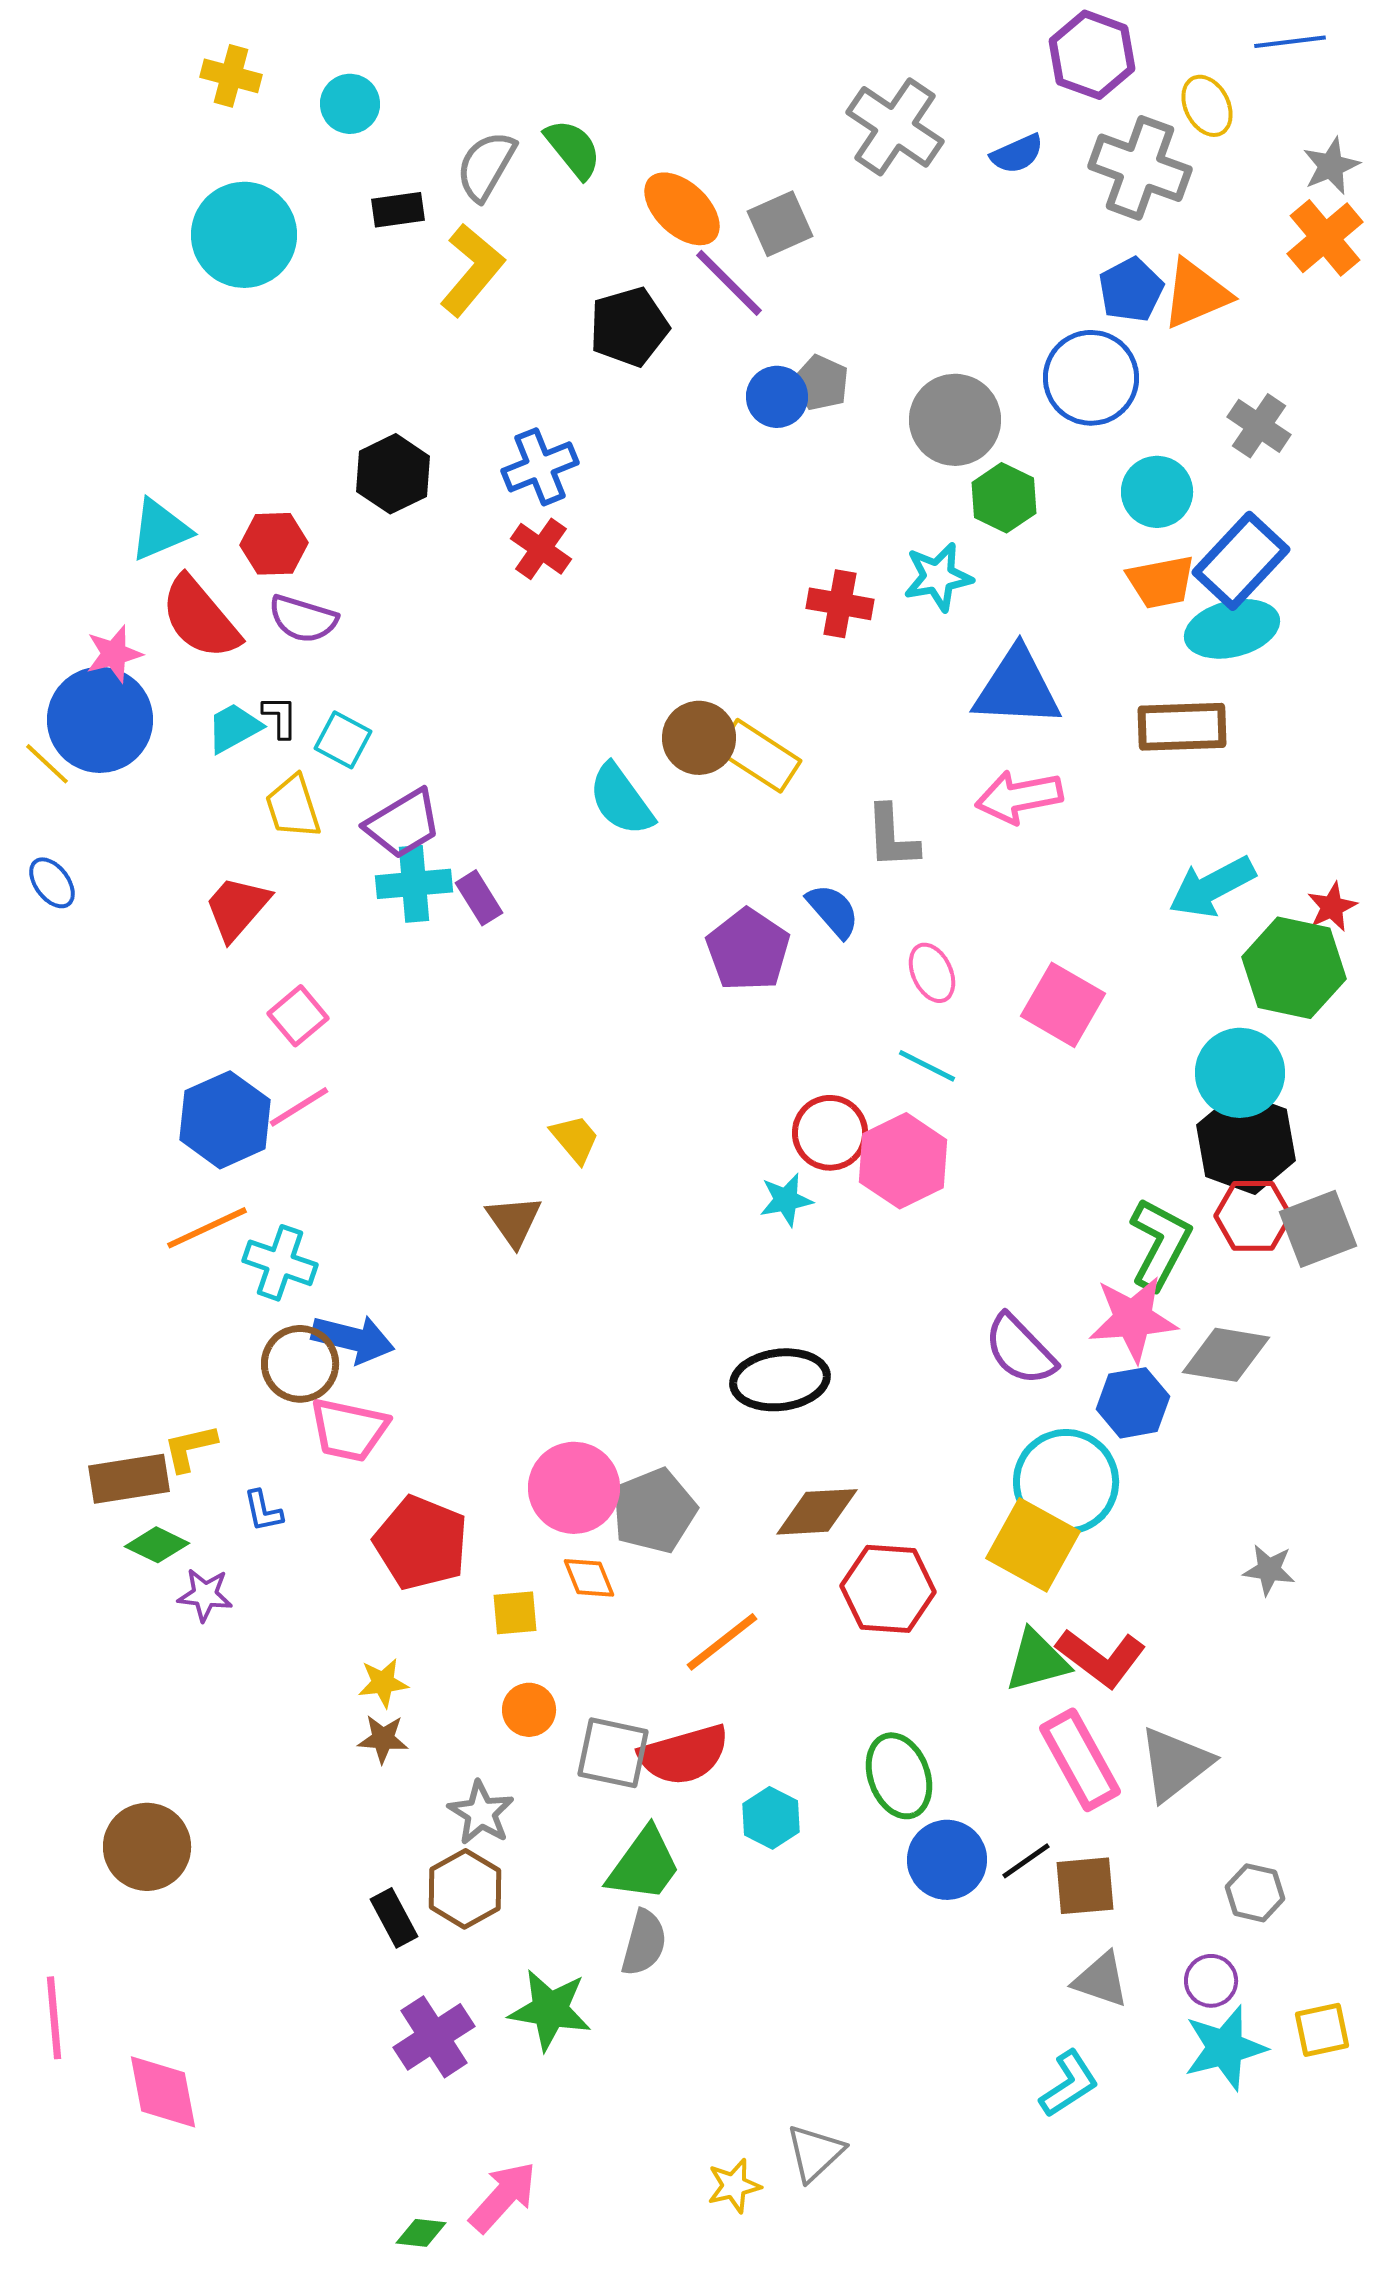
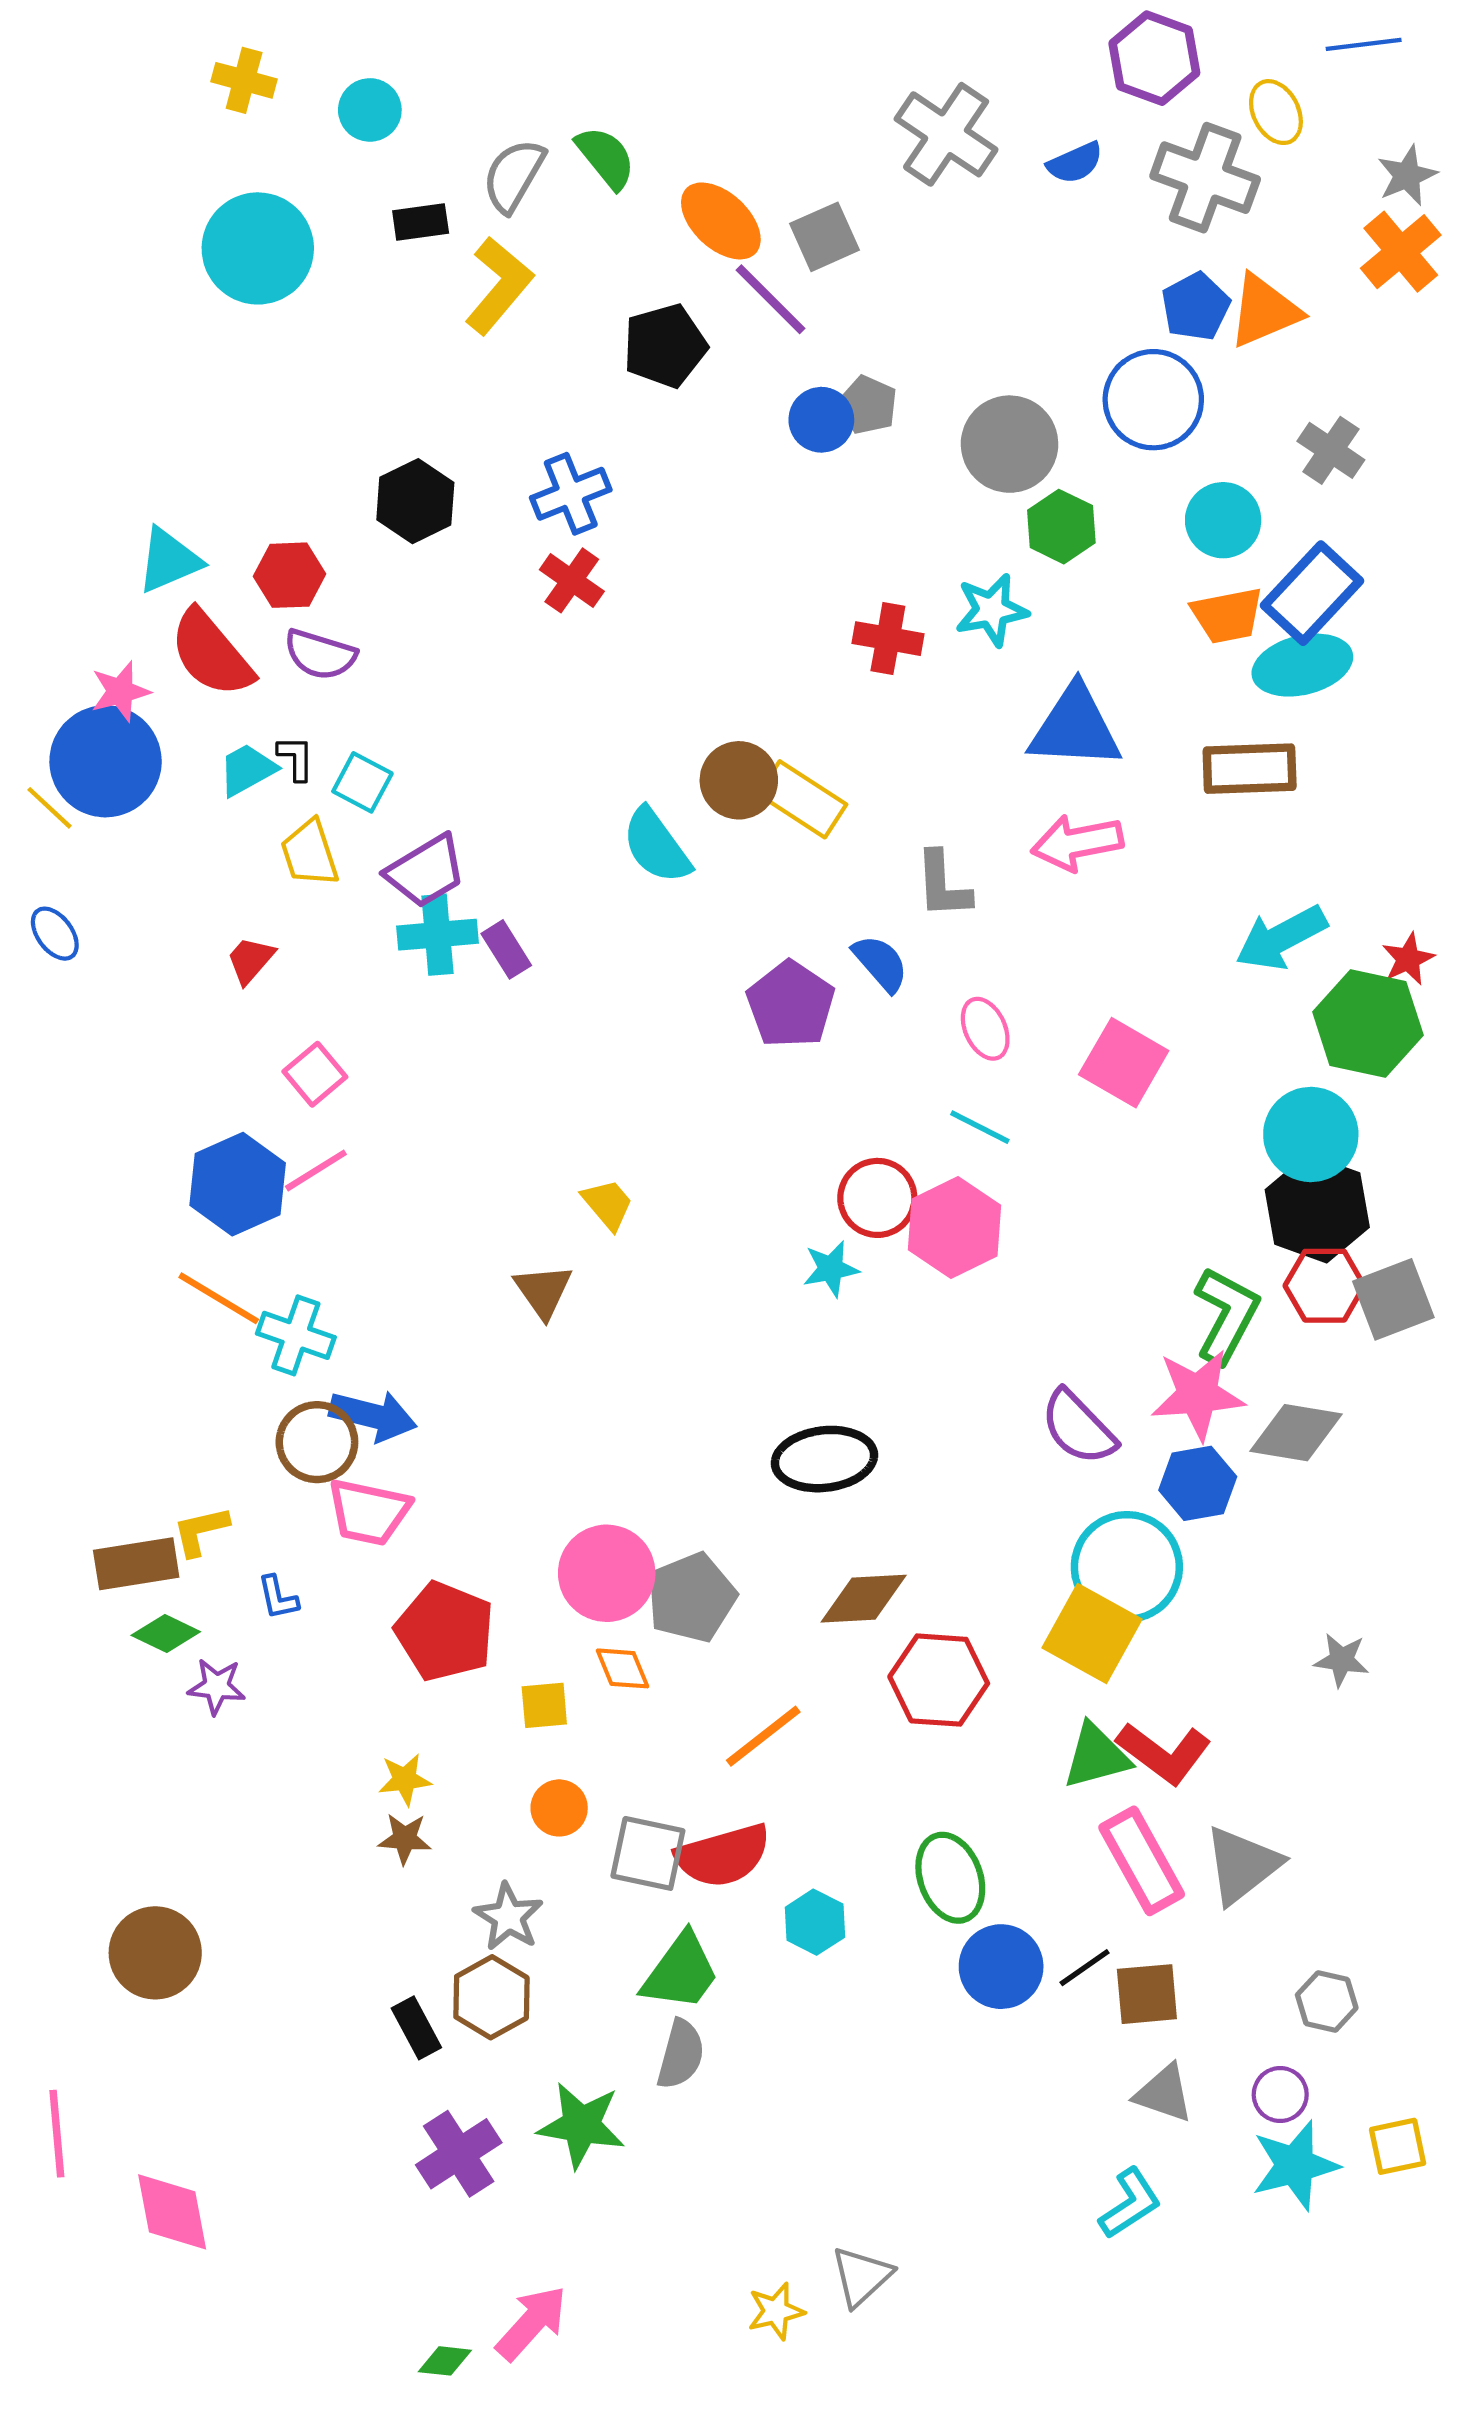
red trapezoid: (237, 908) -> (250, 960), size x0.7
orange line: (207, 1228) -> (219, 1298), turned 56

